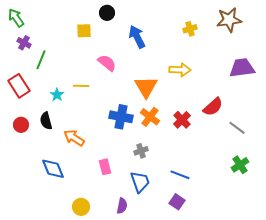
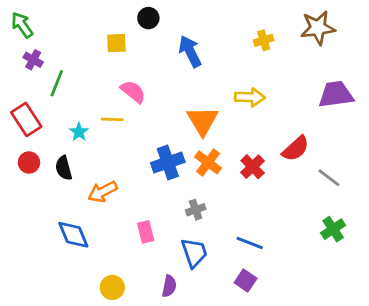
pink semicircle: (107, 63) -> (133, 92), moved
blue cross: (121, 117) -> (168, 162), turned -30
red circle: (21, 125) -> (29, 162), moved
orange arrow: (74, 138) -> (103, 192), turned -60

